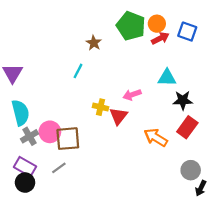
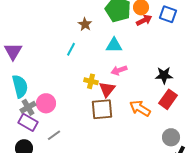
cyan triangle: (167, 78) -> (114, 45), moved
brown square: (68, 139) -> (102, 109), moved
purple rectangle: (25, 167) -> (28, 122), moved

